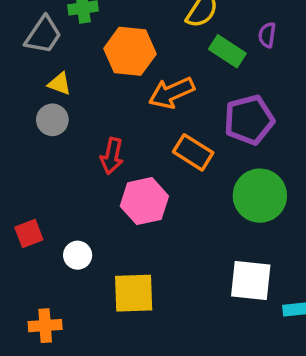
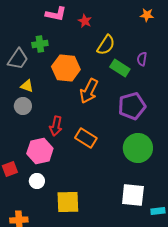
orange arrow: (171, 93) -> (89, 91), turned -40
orange rectangle: (193, 152) -> (86, 138), moved
pink hexagon: (144, 201) -> (40, 151), moved

